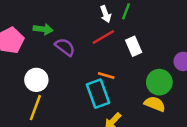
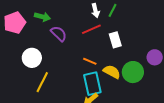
cyan rectangle: (98, 94) -> (92, 84), moved
yellow semicircle: (155, 104) -> (112, 72), moved
yellow line: (35, 108) -> (42, 82), moved

